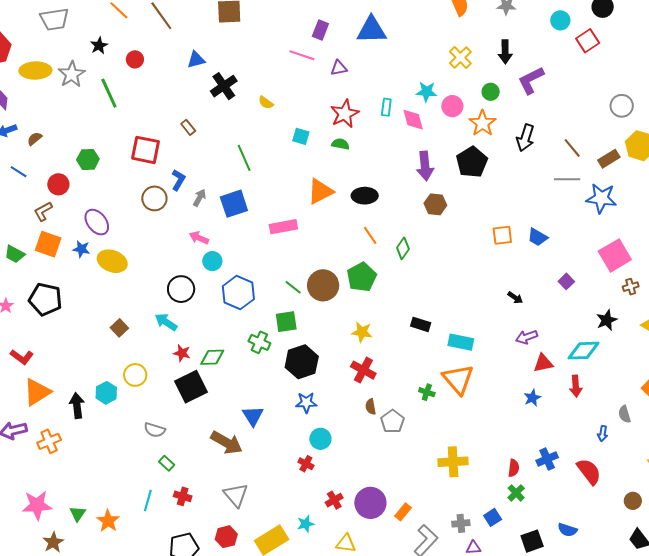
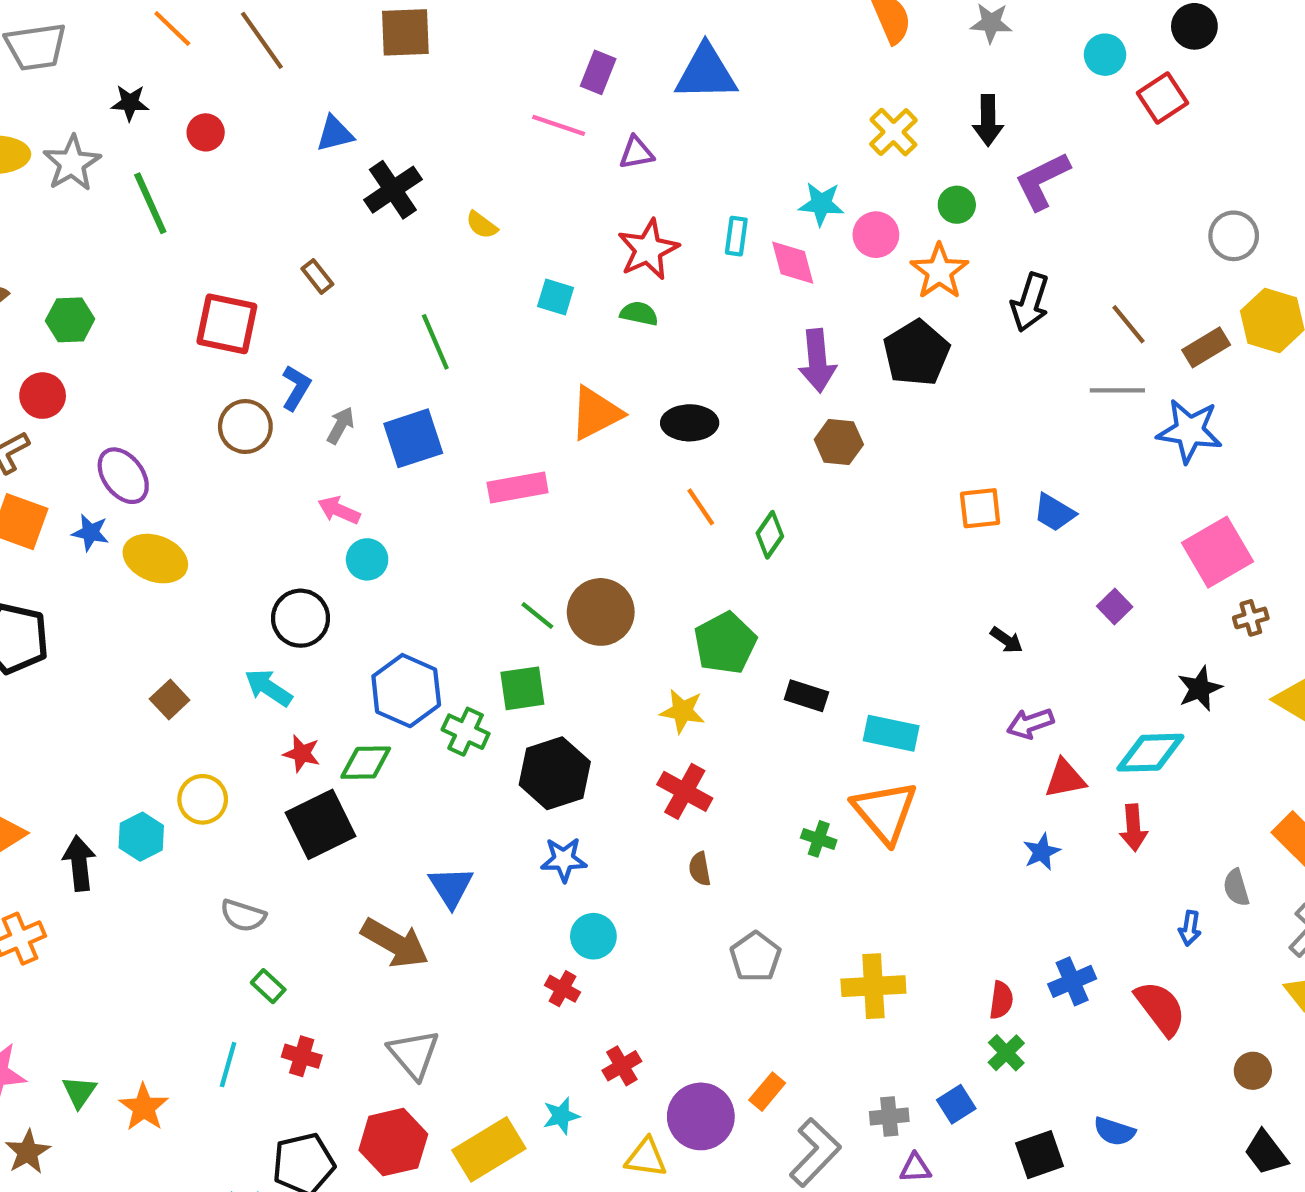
black star: (99, 46) -> (130, 103), turned 30
green hexagon: (88, 159) -> (70, 320), moved
green pentagon: (362, 277) -> (725, 643), moved
blue hexagon: (238, 293) -> (406, 691), moved
gray pentagon: (393, 421) -> (755, 957), moved
purple circle: (370, 503) -> (701, 1116), moved
red hexagon: (226, 537) -> (393, 1142), size x1.4

